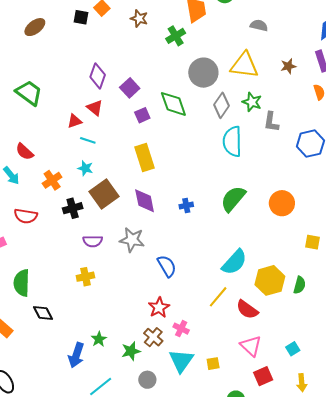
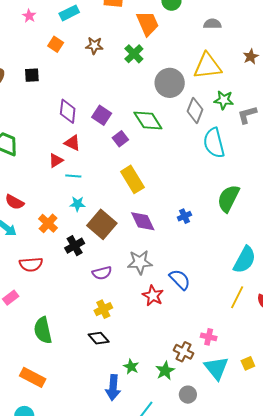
black square: (81, 17) -> (32, 75), moved
gray L-shape: (271, 122) -> (247, 115), turned 80
red star: (159, 307) -> (153, 296), moved
black diamond: (43, 313) -> (99, 338), moved

